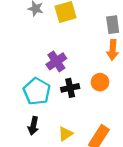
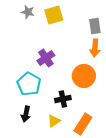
orange circle: (100, 82) -> (84, 76), size x1.5
black cross: (70, 88) -> (63, 99), moved

